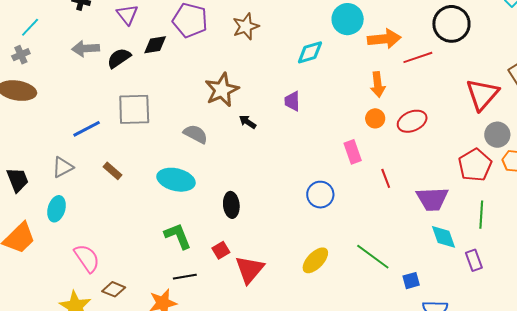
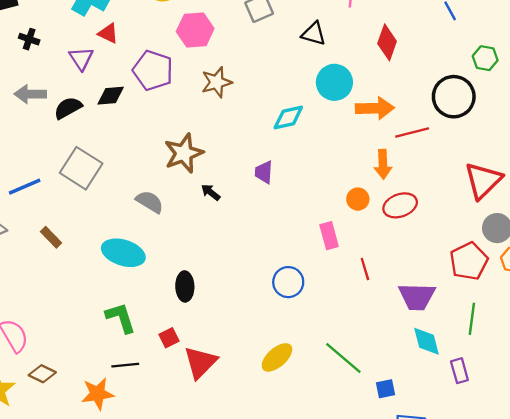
orange arrow: (378, 85) -> (383, 164), moved
gray square: (134, 109) -> (81, 168), turned 30

